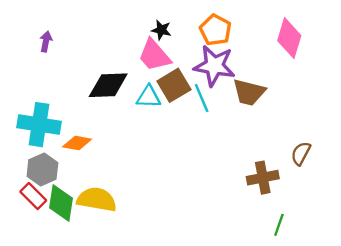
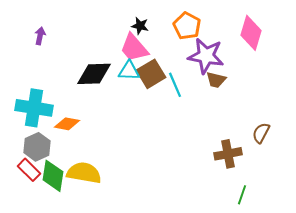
purple star: (214, 66) -> (206, 56), moved
brown trapezoid: (249, 92) -> (216, 80), size x0.7
cyan triangle: (149, 97) -> (129, 71), moved

